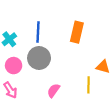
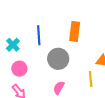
gray circle: (39, 58) -> (58, 59), moved

